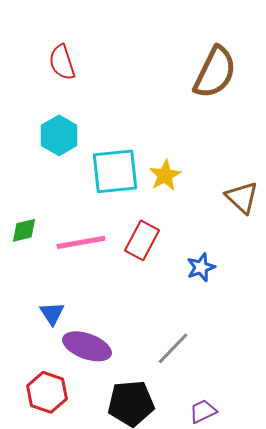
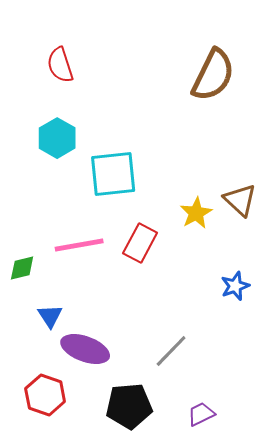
yellow star: (165, 175) -> (196, 213), moved
green diamond: (24, 230) -> (22, 268), moved
blue star: (201, 267) -> (235, 286), moved

